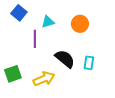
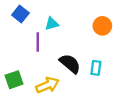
orange circle: (80, 24) -> (102, 26), moved

